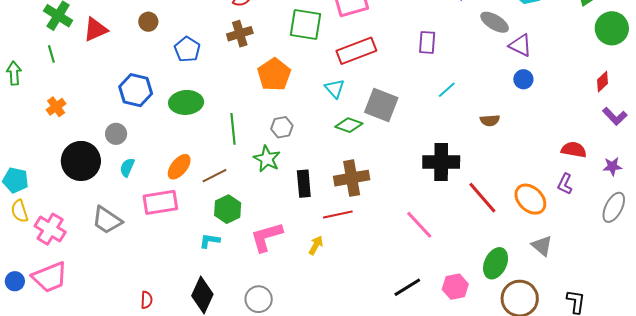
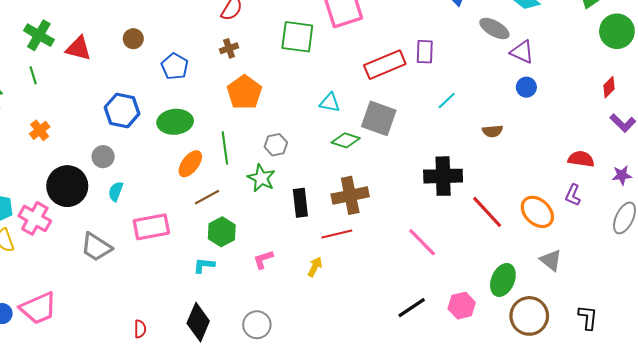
red triangle: (96, 29) -> (78, 48), turned 40
brown cross: (240, 34) -> (229, 48), size x0.7
red rectangle: (356, 51) -> (385, 65), moved
orange pentagon: (274, 75) -> (244, 92), moved
cyan triangle: (335, 89) -> (330, 103), turned -35
orange ellipse: (179, 167) -> (190, 164), moved
pink cross: (50, 229) -> (35, 218), moved
pink L-shape: (267, 237) -> (263, 259), size x0.6

